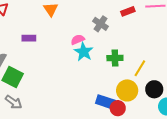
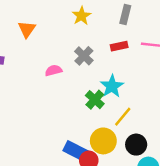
cyan star: (84, 52) -> (112, 86), moved
green cross: (115, 58) -> (95, 100), turned 35

